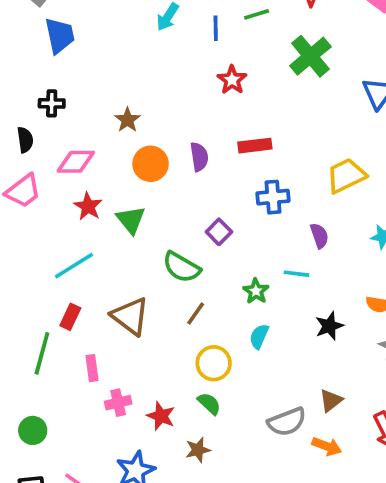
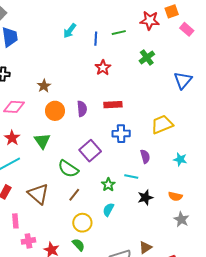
green cross: (310, 56) -> (147, 57), size x0.7
red star: (88, 206) -> (12, 138), moved
purple square: (219, 232) -> (90, 151), size x1.5
black star: (329, 326) -> (145, 197), moved

